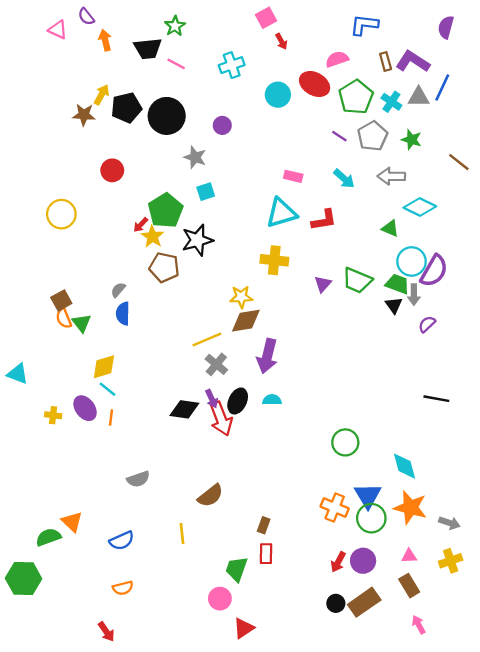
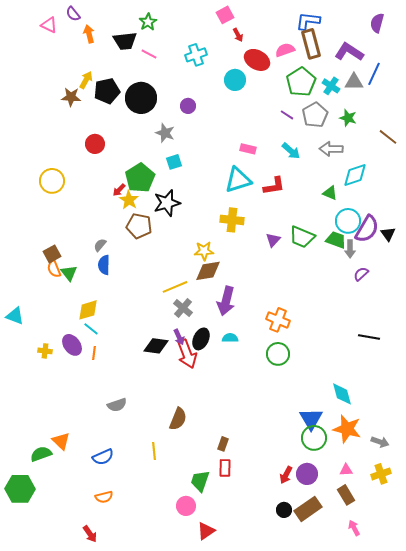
brown rectangle: (386, 62) -> (311, 44), moved, size x1.8
red ellipse: (315, 84) -> (257, 60), moved
cyan diamond: (420, 207) -> (355, 175), turned -44
black triangle: (394, 305) -> (388, 234), moved
green circle: (345, 442) -> (278, 354), moved
brown semicircle: (210, 496) -> (178, 419), turned -30
orange cross: (335, 508) -> (278, 320), moved

